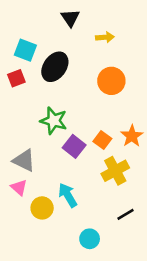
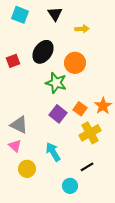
cyan square: (25, 50) -> (20, 15), moved
orange circle: (111, 81) -> (75, 63), moved
green star: (54, 121) -> (56, 83), moved
yellow circle: (42, 208) -> (27, 169), moved
black line: (125, 214) -> (87, 167), moved

